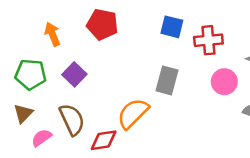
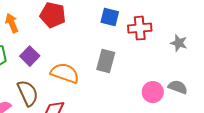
pink circle: (224, 82) -> (153, 92), moved
orange semicircle: (133, 113) -> (65, 73), moved, turned 64

